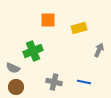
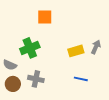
yellow rectangle: (79, 28) -> (76, 51), moved
gray cross: (54, 82) -> (36, 79), moved

